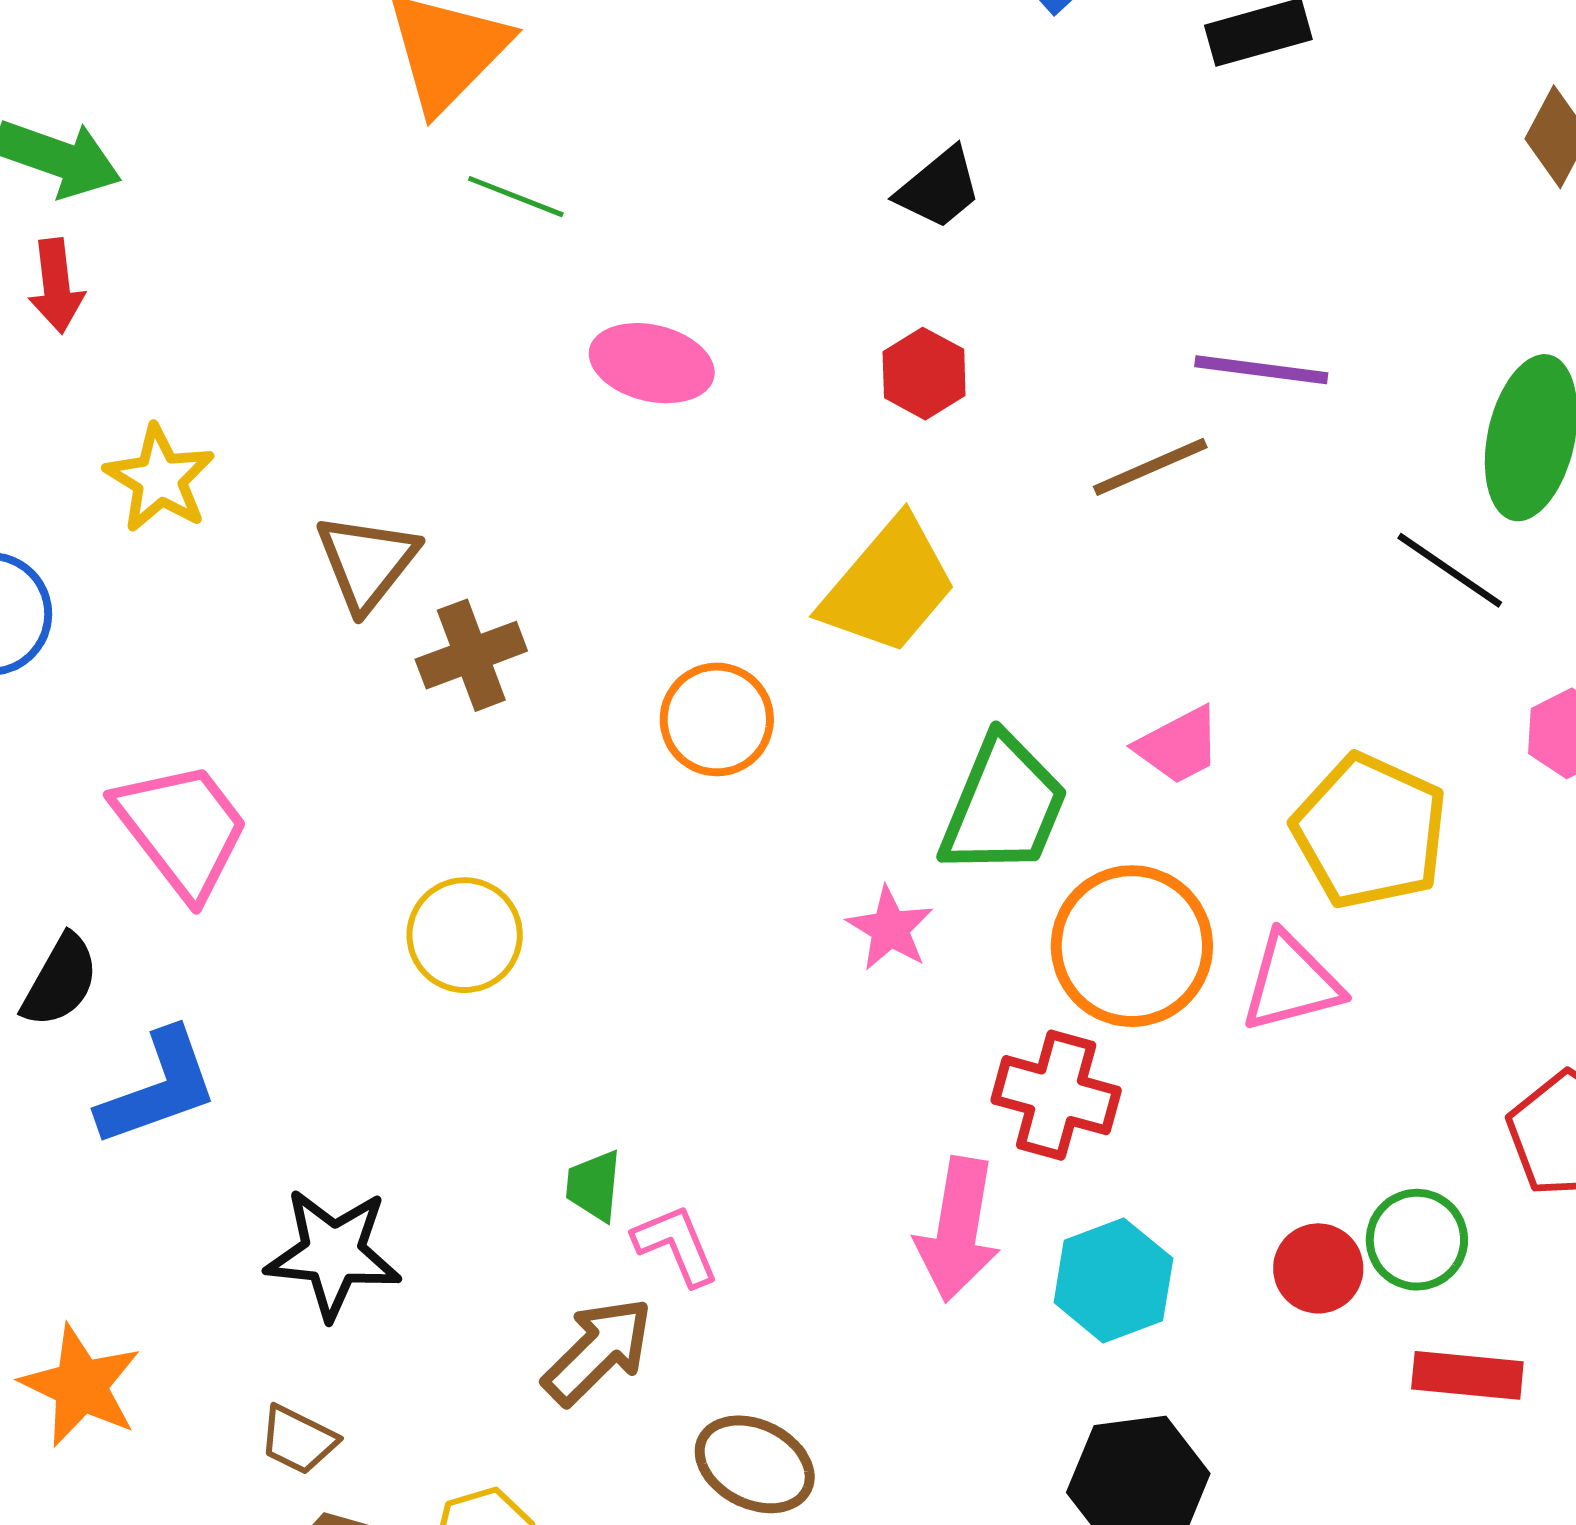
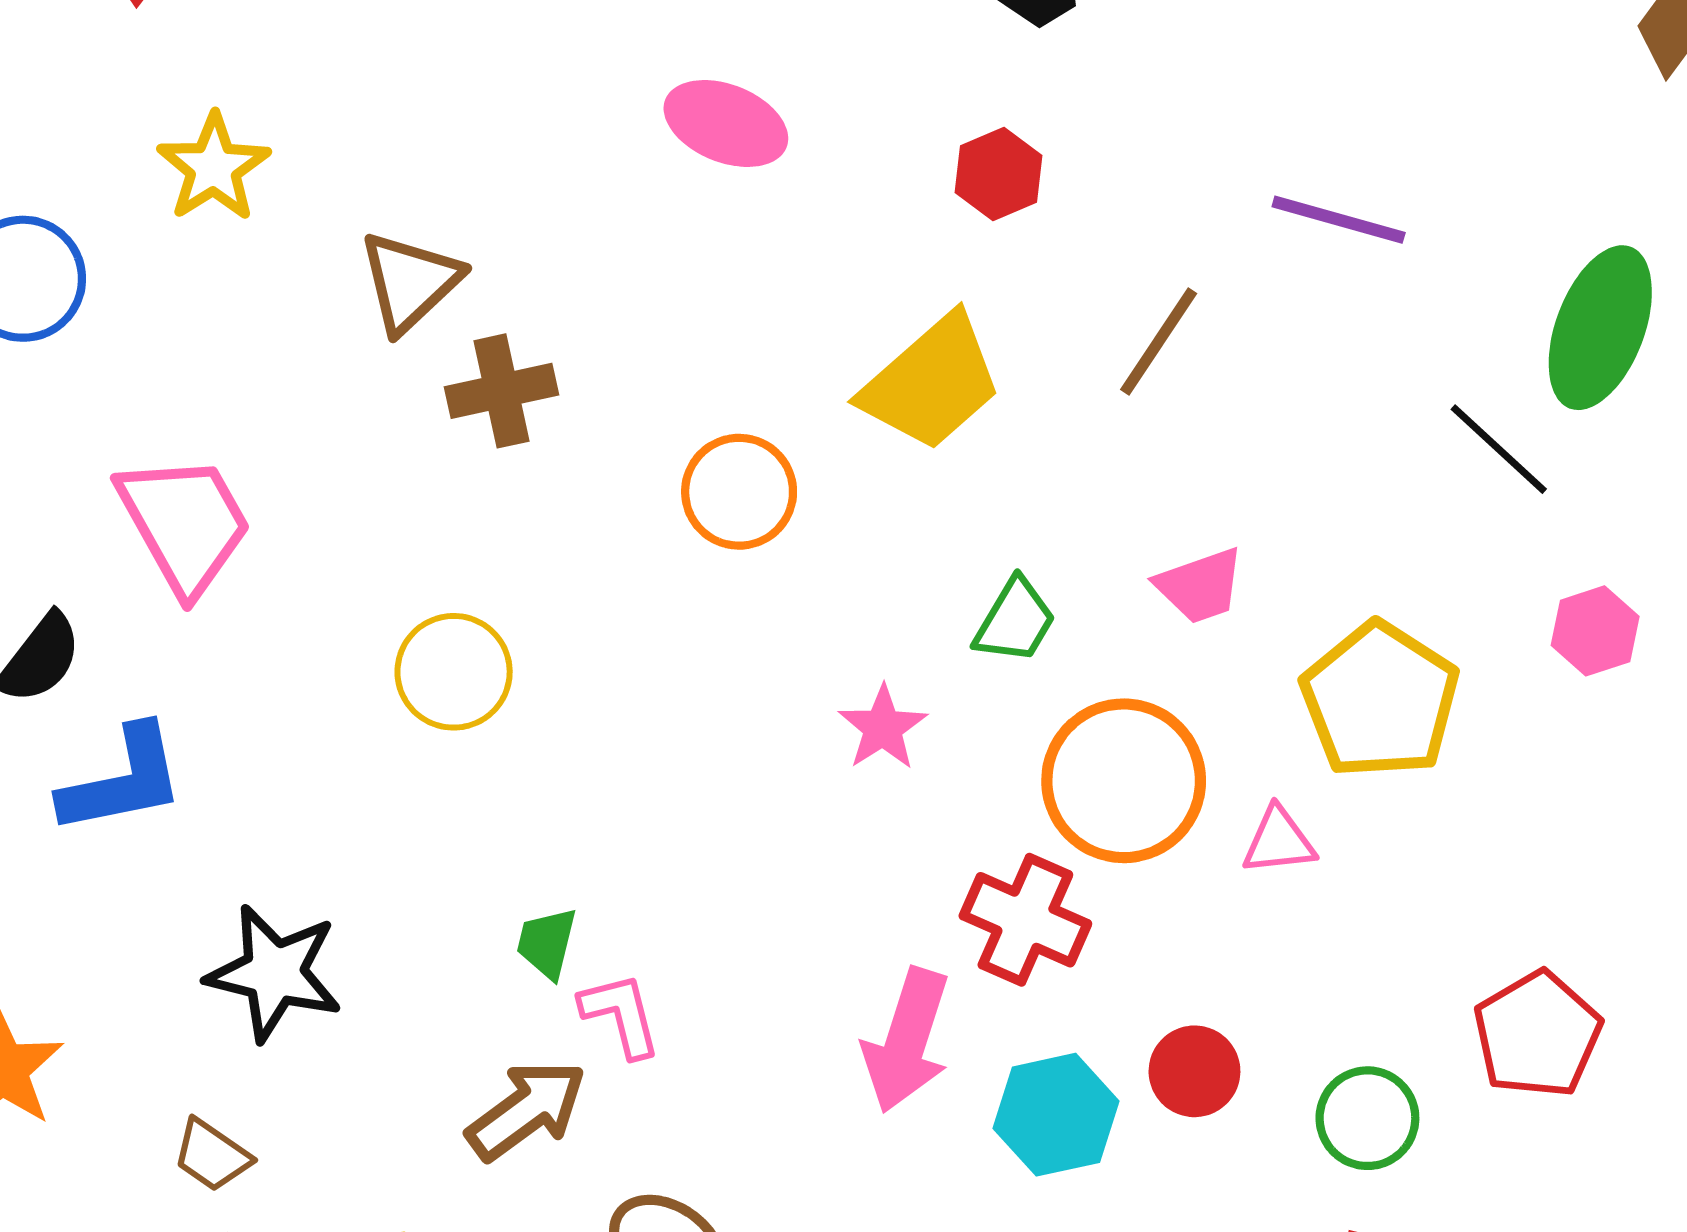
brown line: (1150, 467) -> (1159, 341), moved, turned -41
green trapezoid: (1004, 806) -> (1015, 621), size x0.6
pink triangle: (1291, 983) -> (1279, 841), size x0.7
red circle: (1318, 1268) -> (1194, 1071), moved

